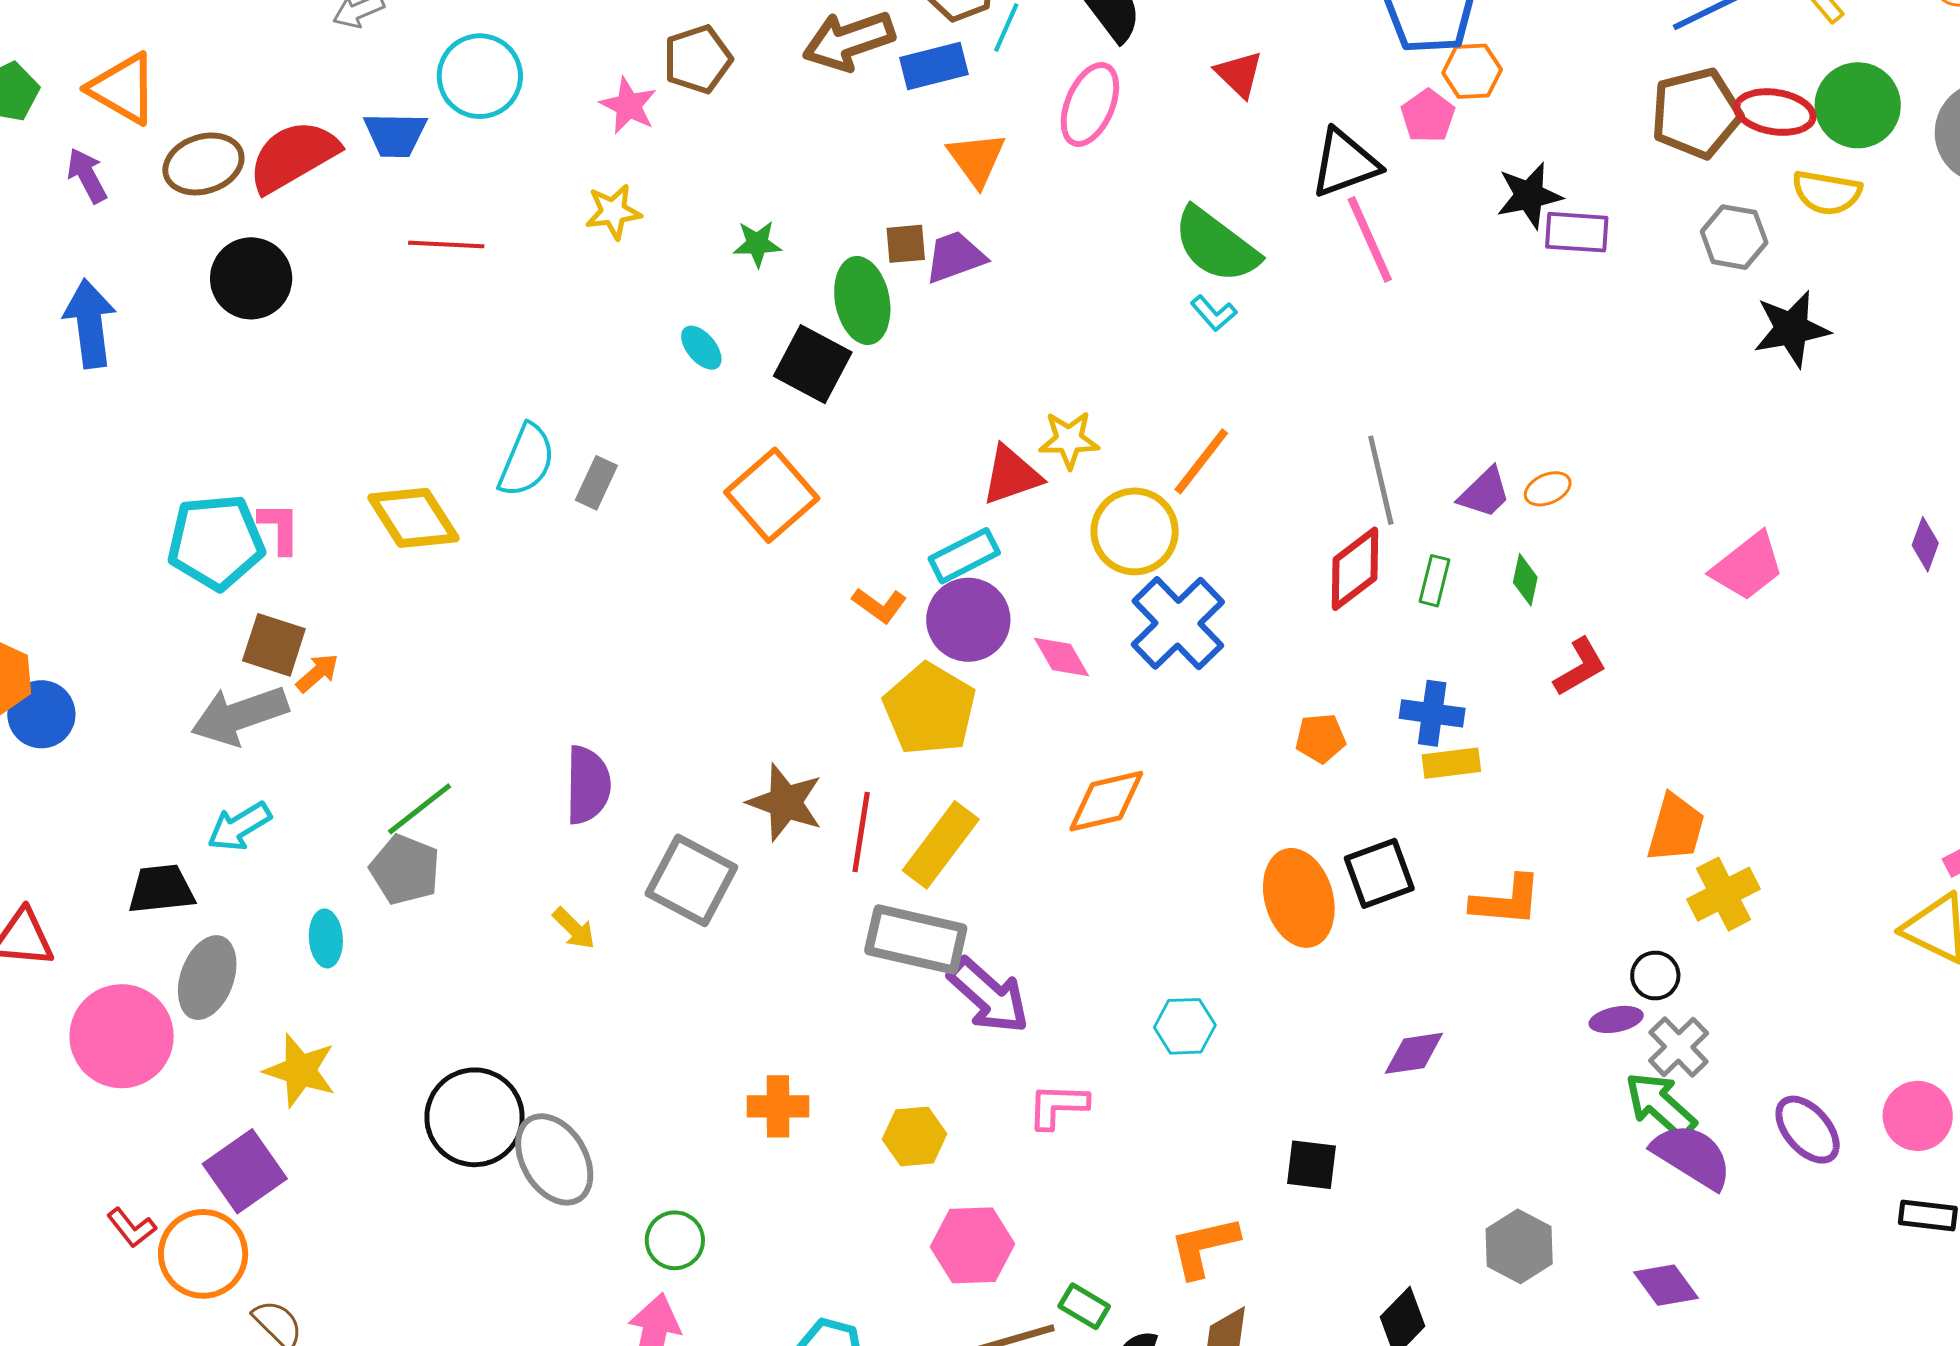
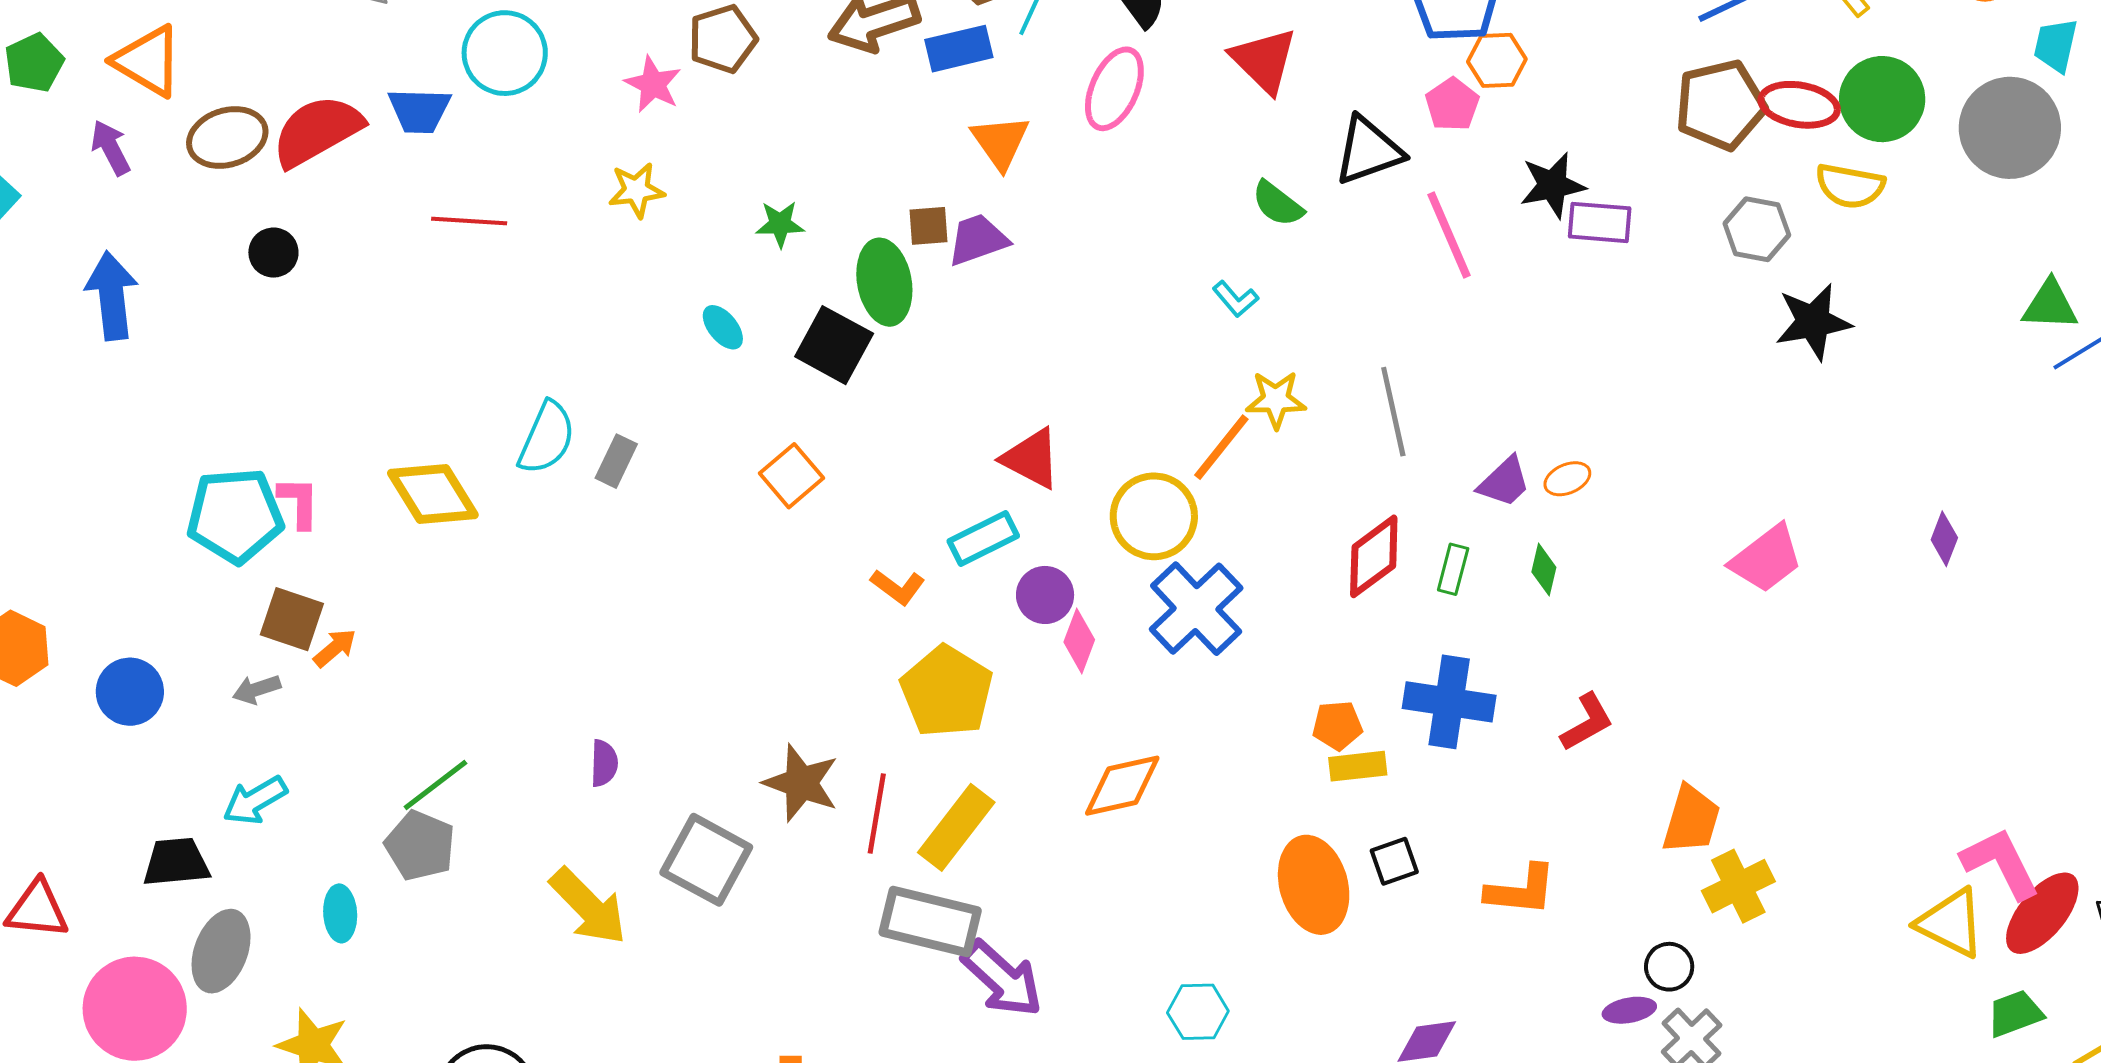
red triangle: (1239, 74) -> (1264, 60), size x1.4
pink line: (1370, 239) -> (1449, 235), moved
green semicircle: (1216, 245) -> (1278, 204), moved, size x0.6
black circle: (251, 278) -> (273, 253), size x0.6
yellow star: (1069, 440) -> (1276, 400), moved
red triangle: (1011, 475) -> (1031, 459), turned 46
gray line: (1381, 480) -> (1393, 412), moved
orange square: (772, 495) -> (792, 476), size x0.7
purple circle: (968, 620) -> (1045, 595), moved, size x0.7
pink diamond: (1062, 657) -> (1079, 641), turned 50
red L-shape: (1580, 667) -> (1587, 722), moved
blue cross: (1432, 713) -> (1449, 702), size x1.4
blue circle: (41, 714) -> (130, 692), moved
gray arrow: (240, 715) -> (257, 689), size x0.5
yellow rectangle: (1451, 763) -> (1358, 766), moved
purple semicircle: (588, 785) -> (604, 763), size x0.6
black square: (1379, 873) -> (1394, 861), size x0.7
yellow arrow: (574, 928) -> (588, 906), size x1.8

